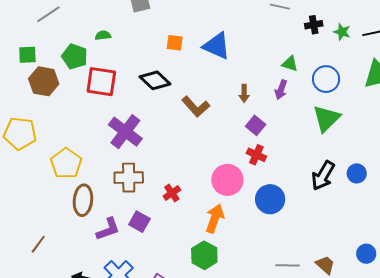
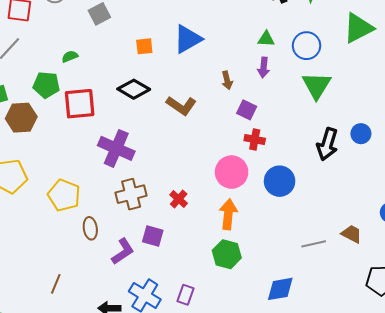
blue triangle: (217, 46) -> (188, 39), turned -40
brown ellipse: (83, 200) -> (90, 228), size x0.7

